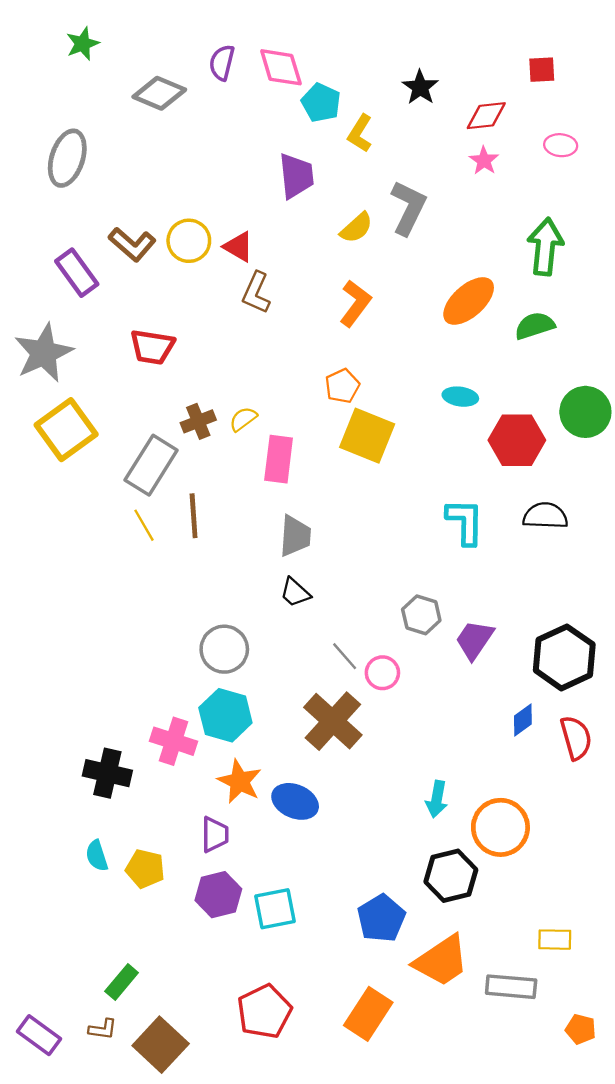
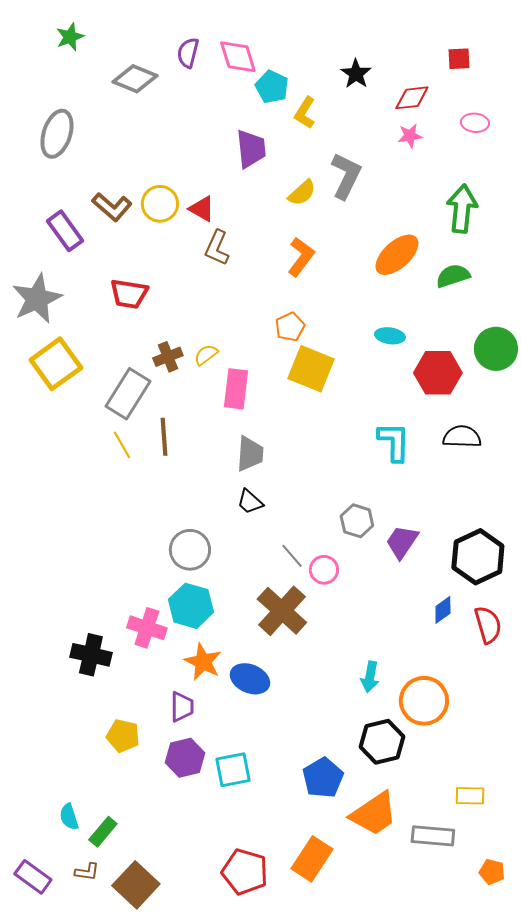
pink star: (484, 161) -> (410, 136), turned 30
cyan semicircle: (97, 856) -> (69, 817), moved
red pentagon: (264, 1012) -> (245, 872), moved, turned -30

